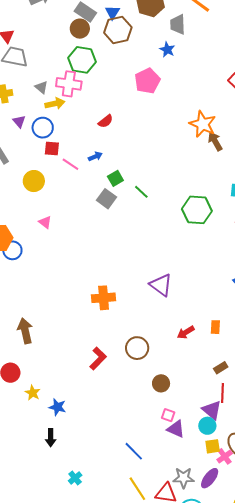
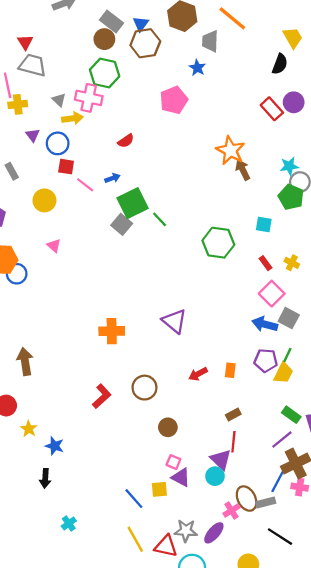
green square: (115, 178) -> (133, 203), size x1.8
yellow square: (213, 446) -> (159, 489), moved

